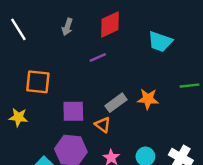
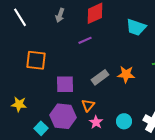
yellow star: (18, 117) -> (19, 104), moved
orange triangle: (103, 125) -> (88, 105), moved, turned 32

